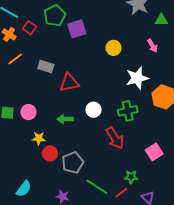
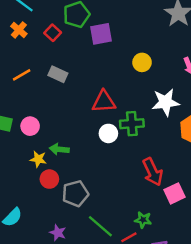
red square: (30, 28) -> (53, 33), moved
orange line: (15, 59) -> (22, 75), moved
red triangle: (69, 83) -> (104, 102), moved
green cross: (128, 111) -> (132, 124), moved
green arrow: (65, 119) -> (59, 149), moved
red arrow: (115, 138) -> (153, 172), moved

